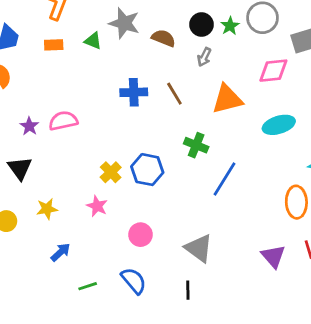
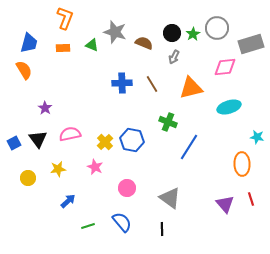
pink semicircle: (63, 121) -> (70, 134), moved

